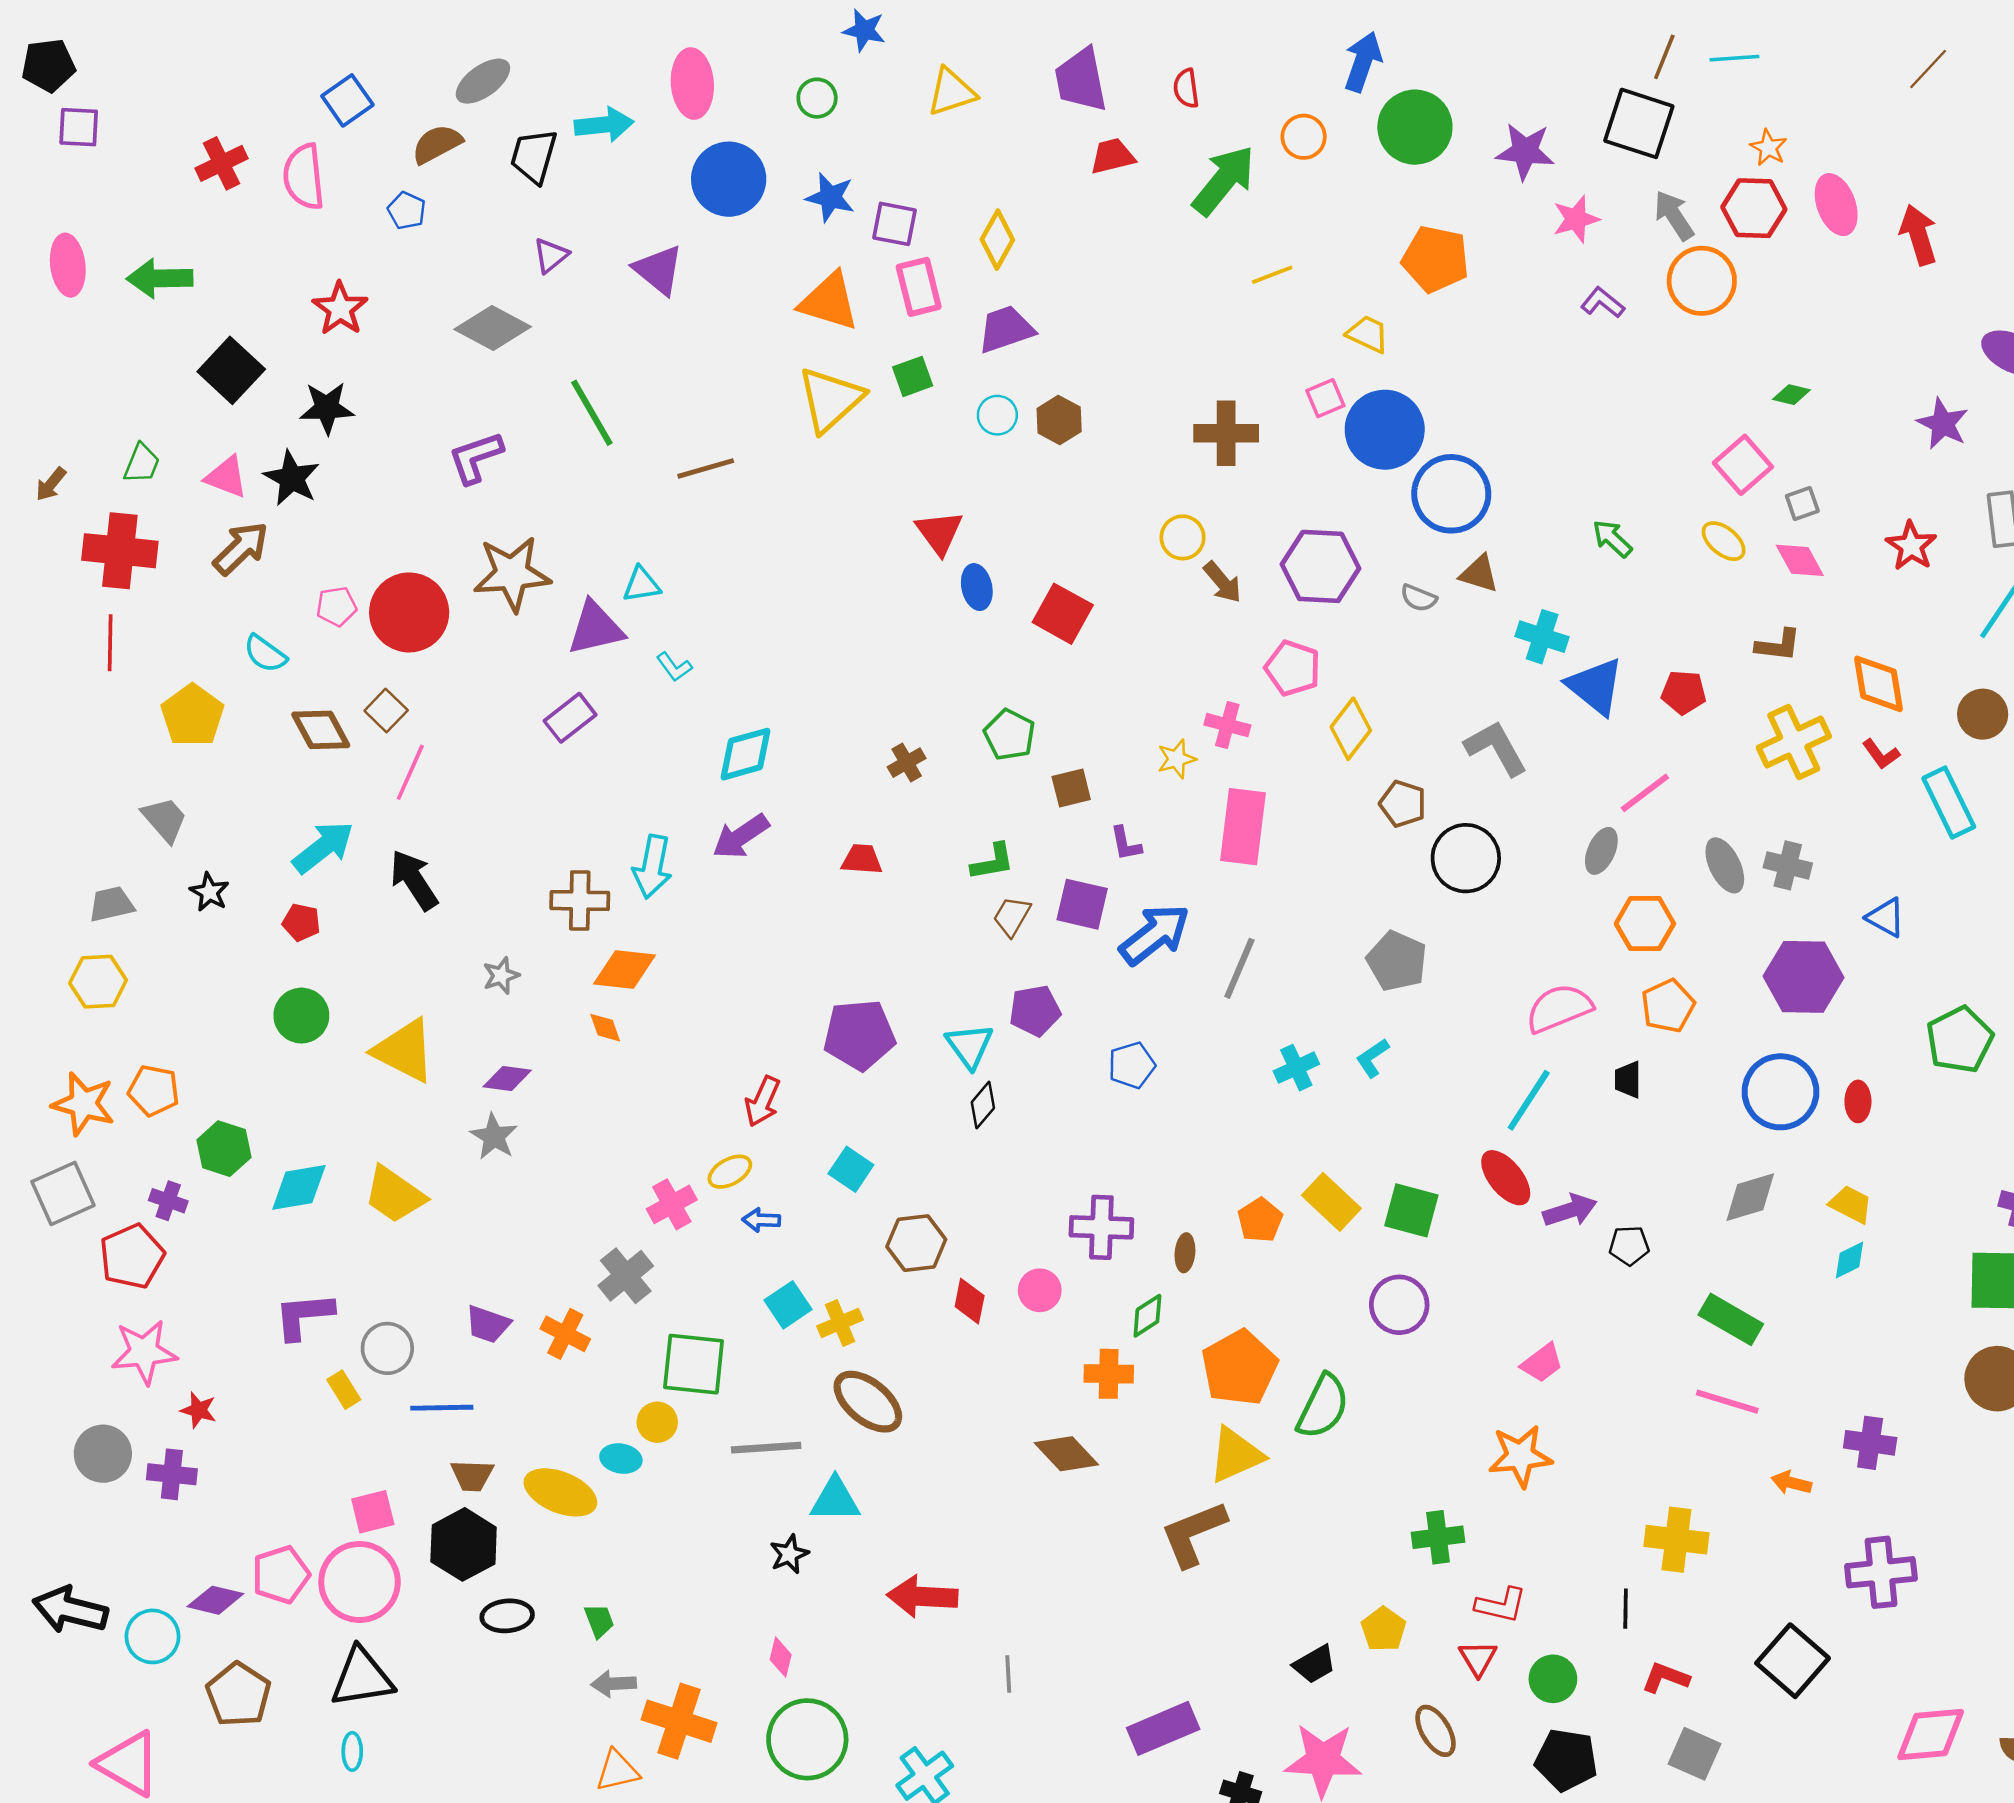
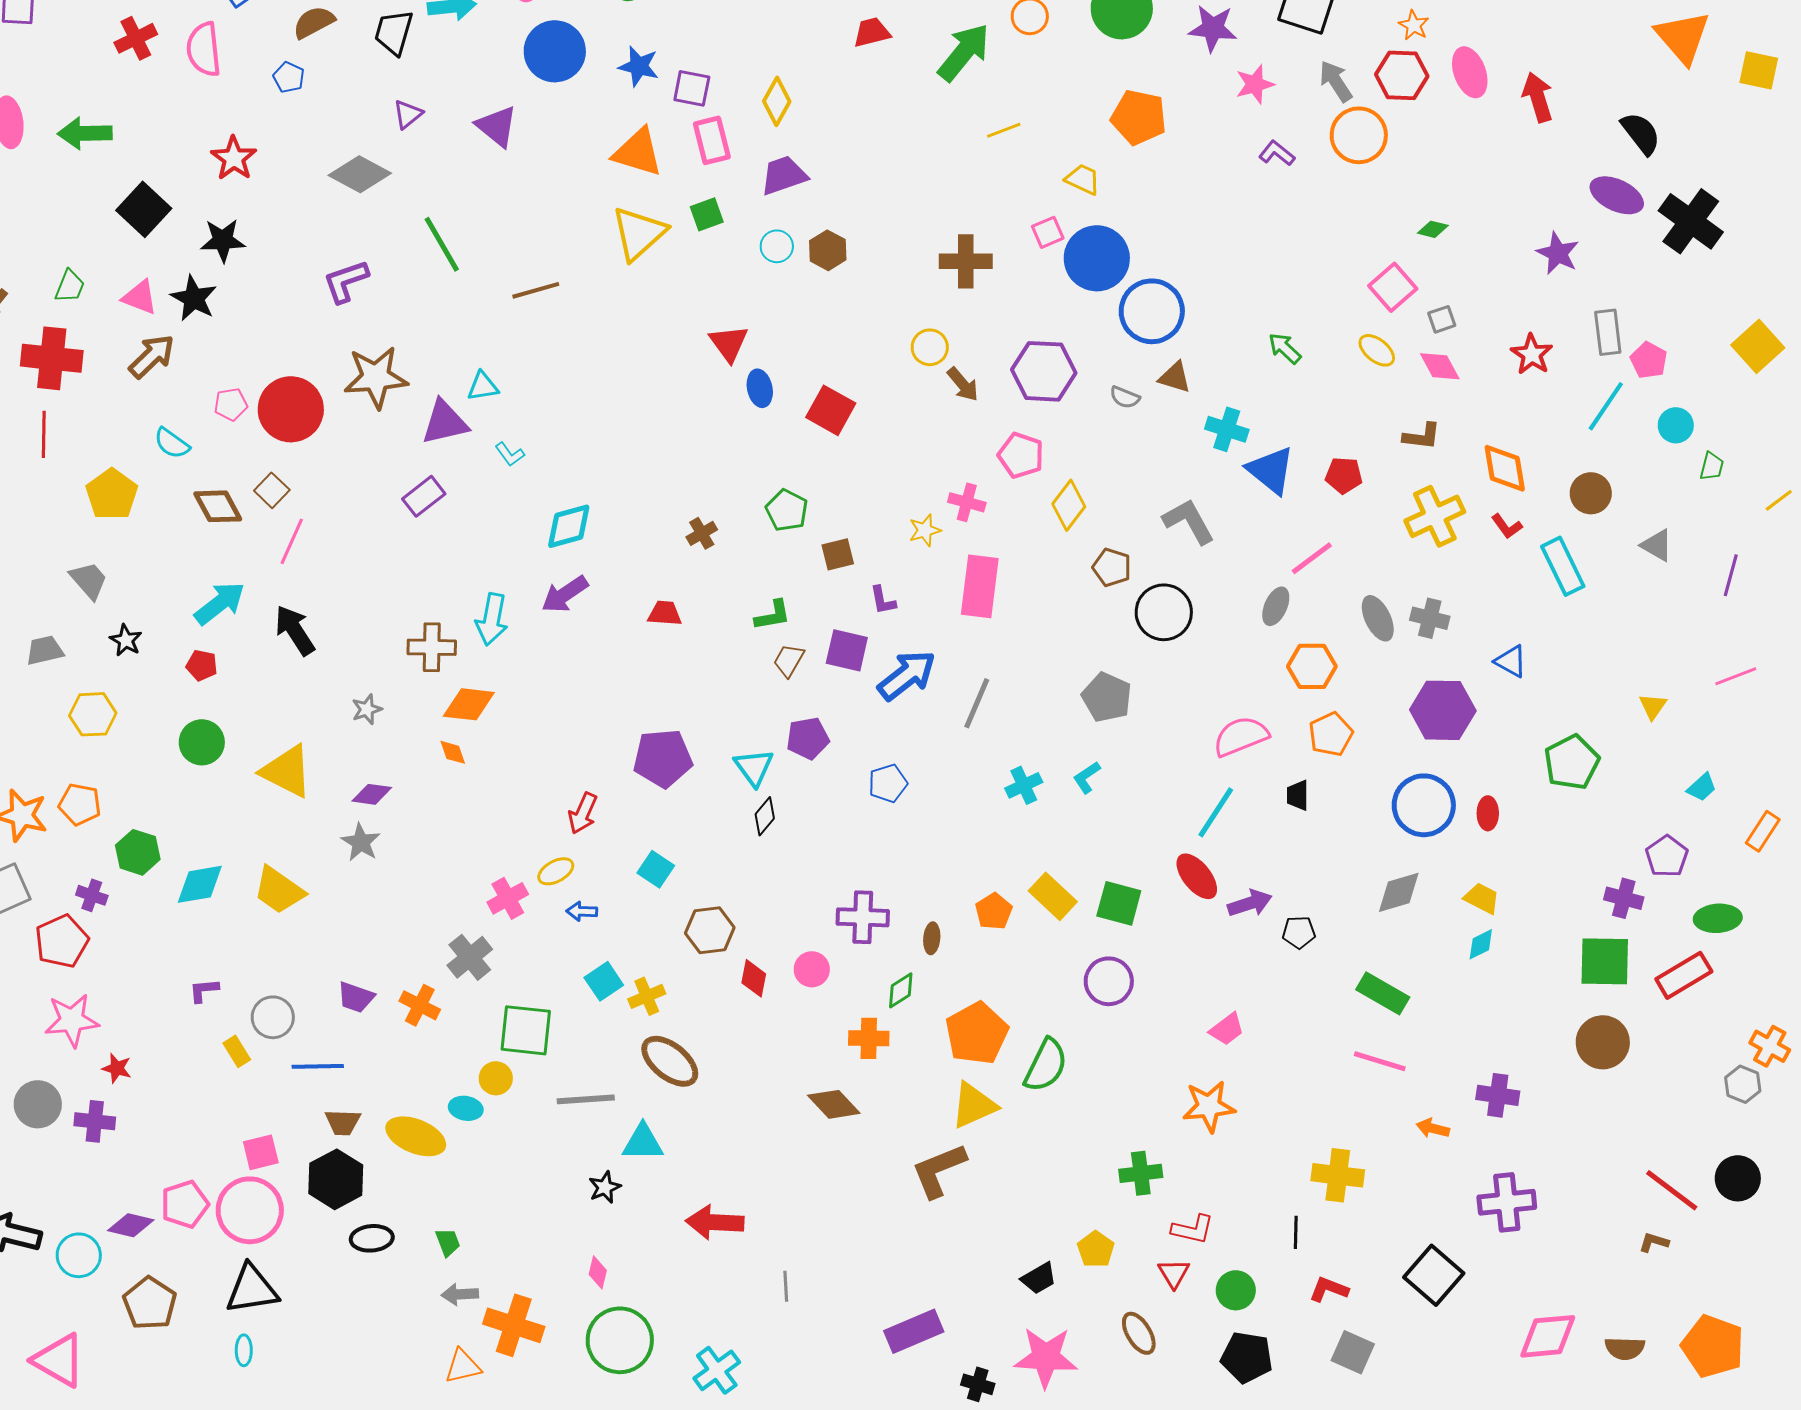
yellow hexagon: (98, 982) -> (93, 714), moved
purple L-shape: (304, 1316) -> (204, 990), size x0.6

